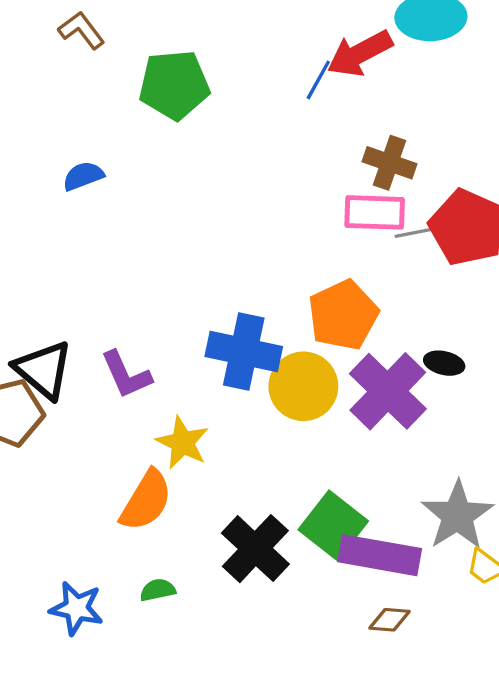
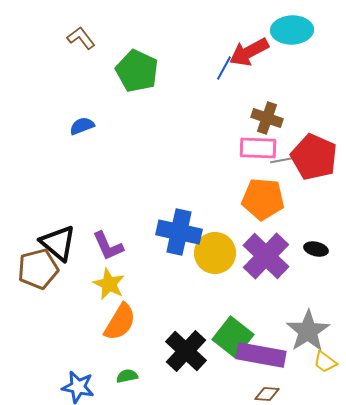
green pentagon: (174, 85) -> (137, 71), turned 30
orange pentagon: (343, 315) -> (263, 199), moved, turned 30
black ellipse: (444, 363) -> (316, 249), moved
yellow star: (182, 443) -> (109, 284), moved

